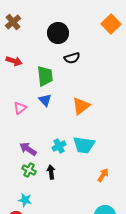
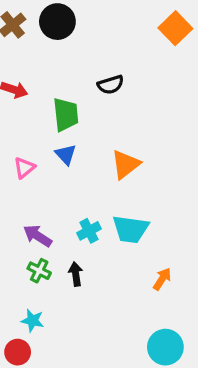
black circle: (58, 33) -> (57, 22), moved

